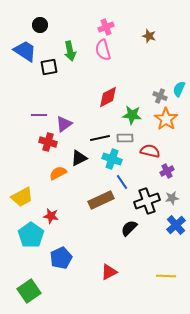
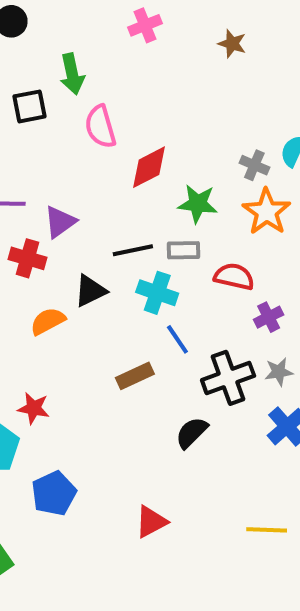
pink semicircle: (103, 50) -> (100, 127), moved
brown rectangle: (101, 200) -> (135, 376), size x0.7

